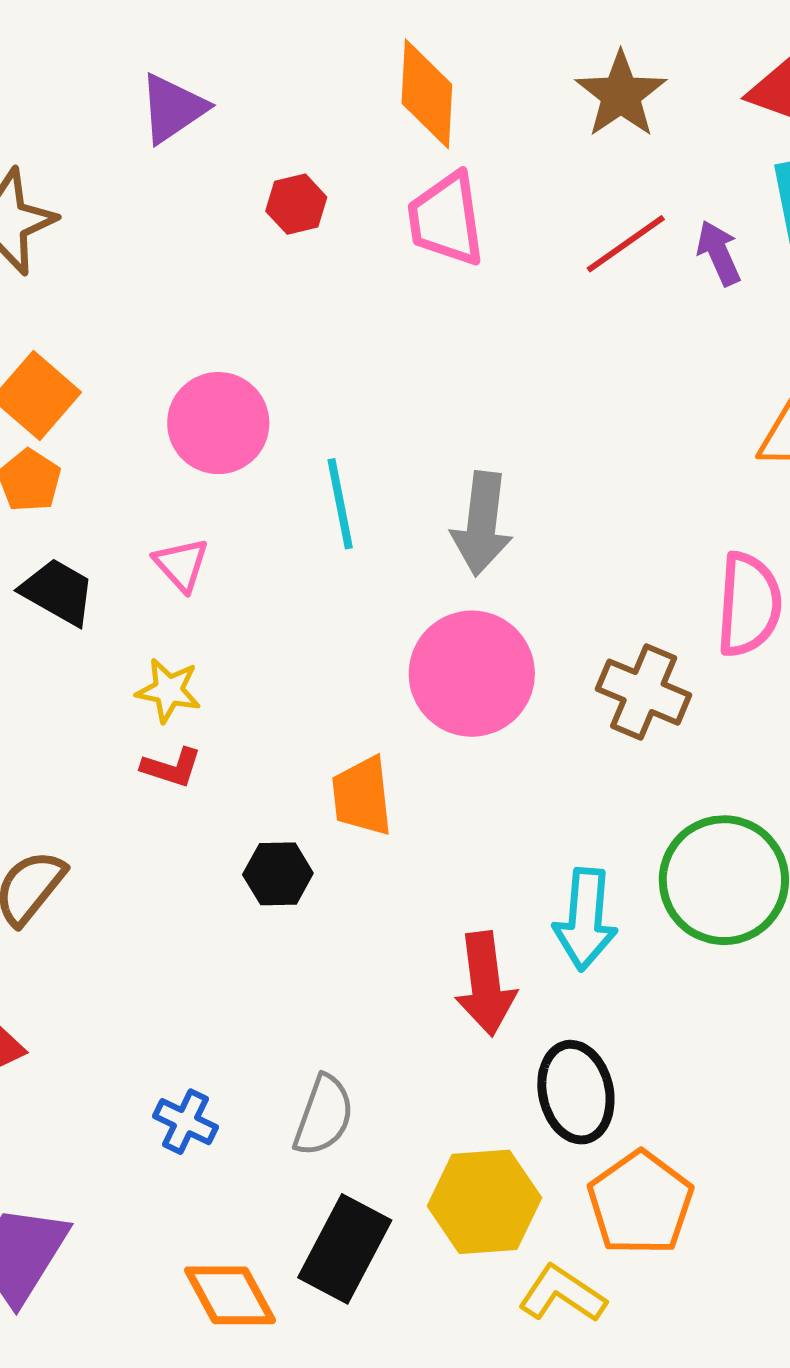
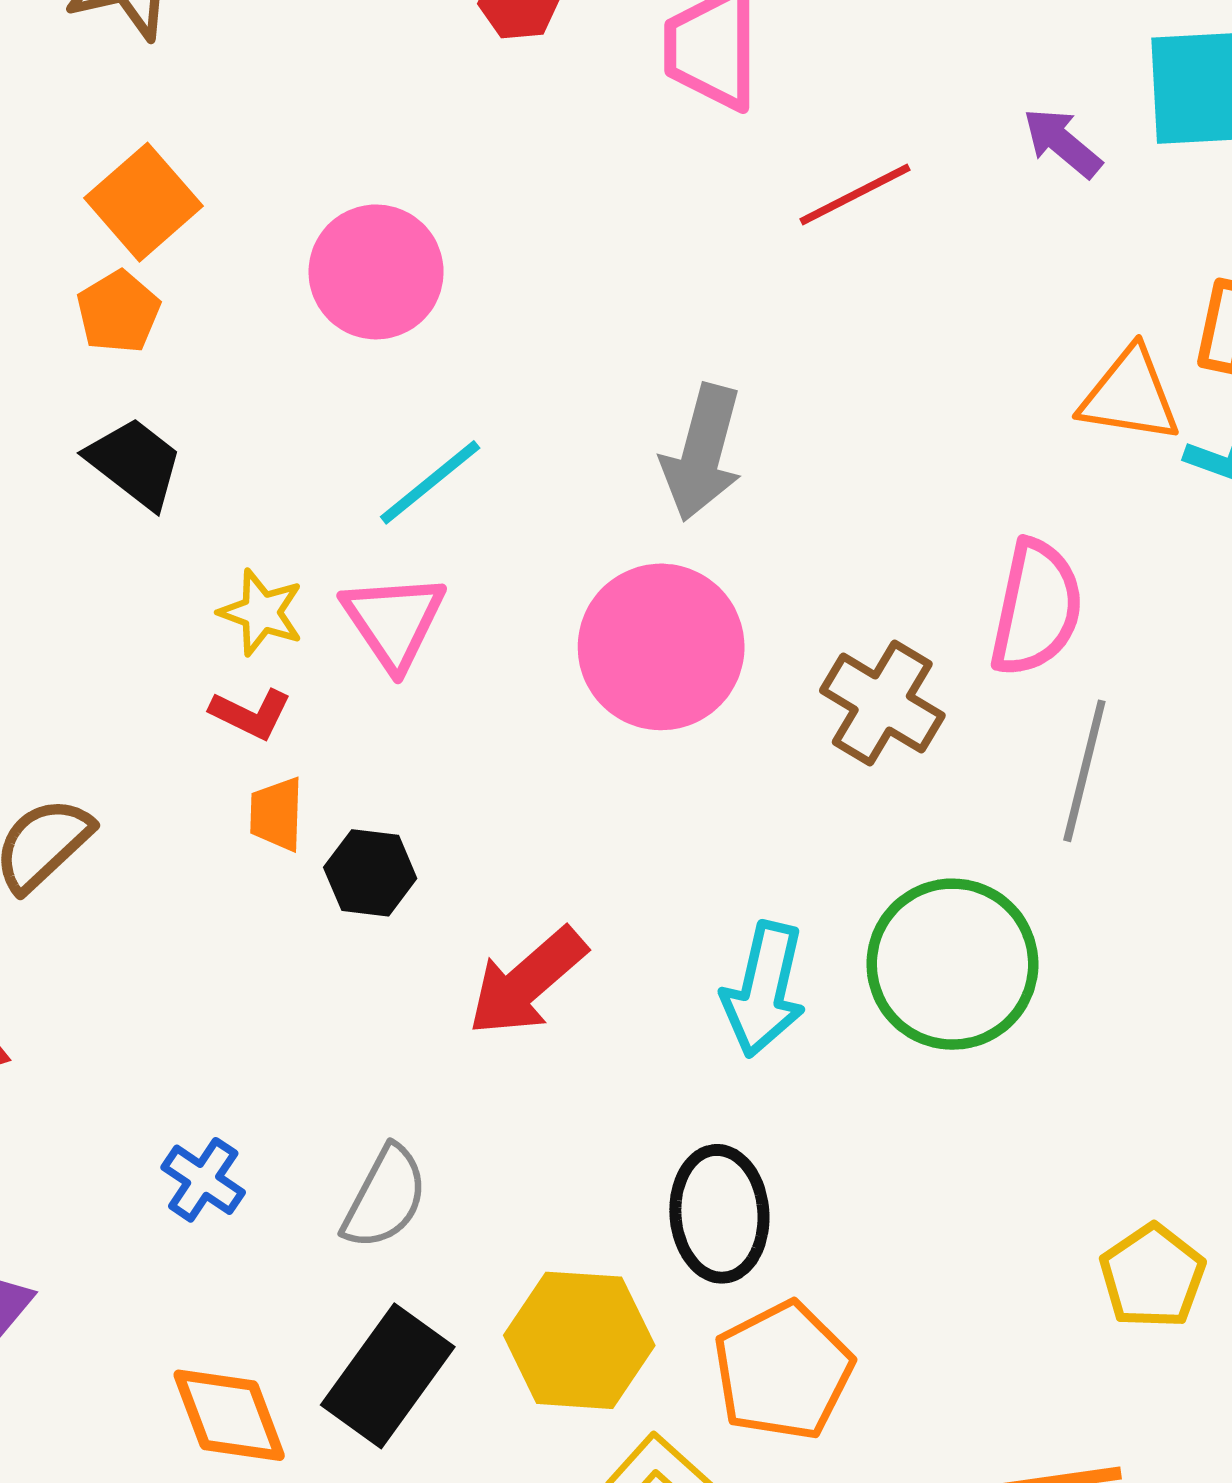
red line: (626, 244) -> (855, 194), moved
purple arrow: (719, 253) -> (1062, 143), turned -34
cyan line: (340, 504) -> (430, 482), moved, turned 54
pink triangle: (181, 565) -> (394, 621), moved, size x1.4
orange trapezoid: (362, 796) -> (276, 814), moved, size x0.7
red arrow: (485, 984) -> (527, 982), moved, turned 48

